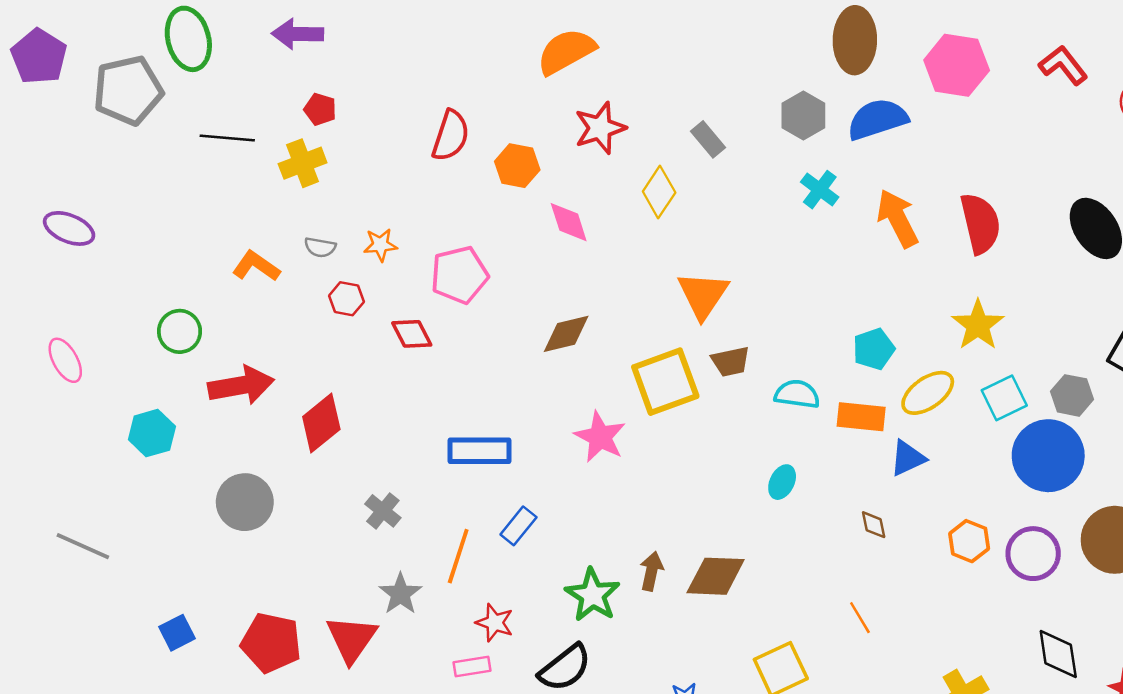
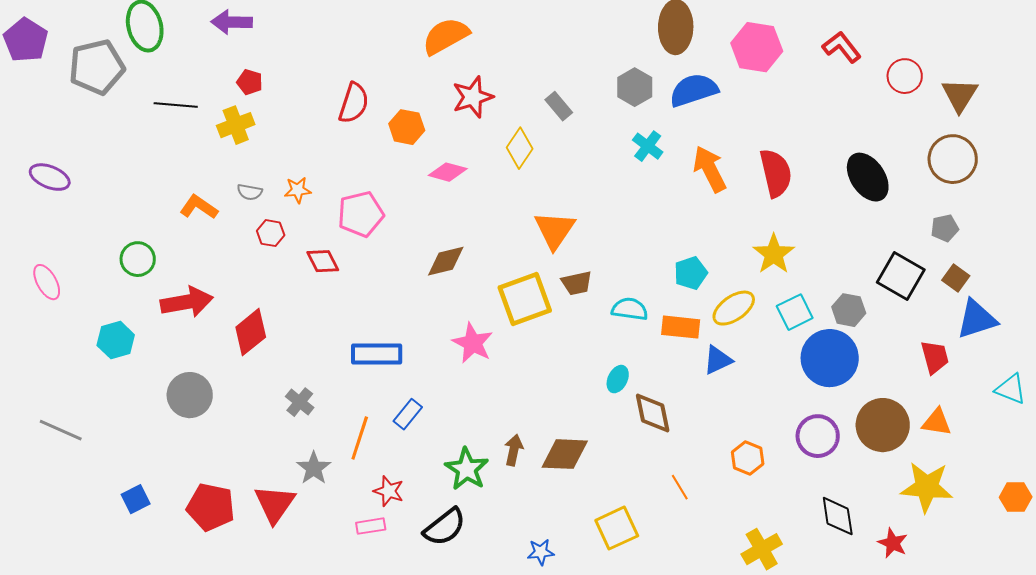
pink diamond: (569, 222) -> (448, 172), turned -57
brown diamond: (874, 525) -> (653, 413), moved, size x1.8
orange hexagon: (969, 541) -> (748, 458), moved

